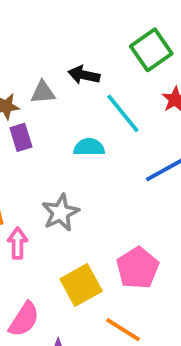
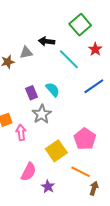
purple rectangle: (21, 137) -> (32, 93), moved
cyan semicircle: (89, 147) -> (53, 90), moved, turned 56

